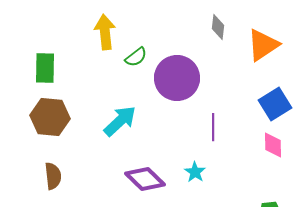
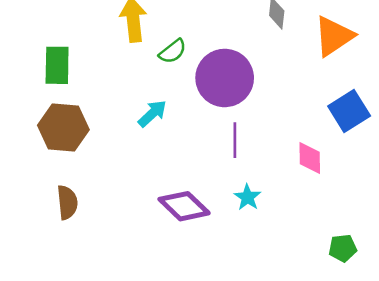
cyan arrow: (120, 121) -> (152, 114), moved, size x0.7
purple line: (213, 127) -> (235, 140), moved
pink diamond: (273, 145) -> (310, 158), moved

